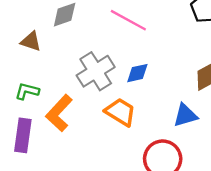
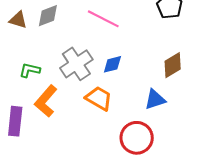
brown triangle: (31, 41) -> (18, 20), moved
green L-shape: (27, 91) -> (30, 70), moved

